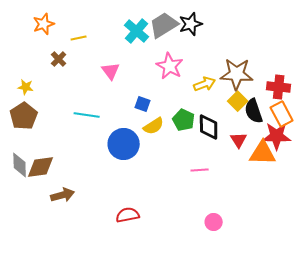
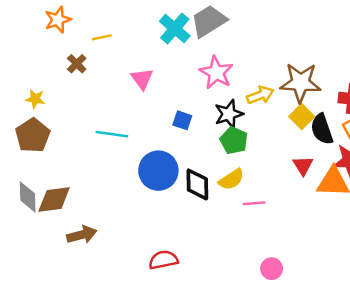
black star: (191, 24) -> (229, 114), moved
yellow semicircle: (154, 126) -> (231, 179), moved
black diamond: (209, 127) -> (197, 184), moved

